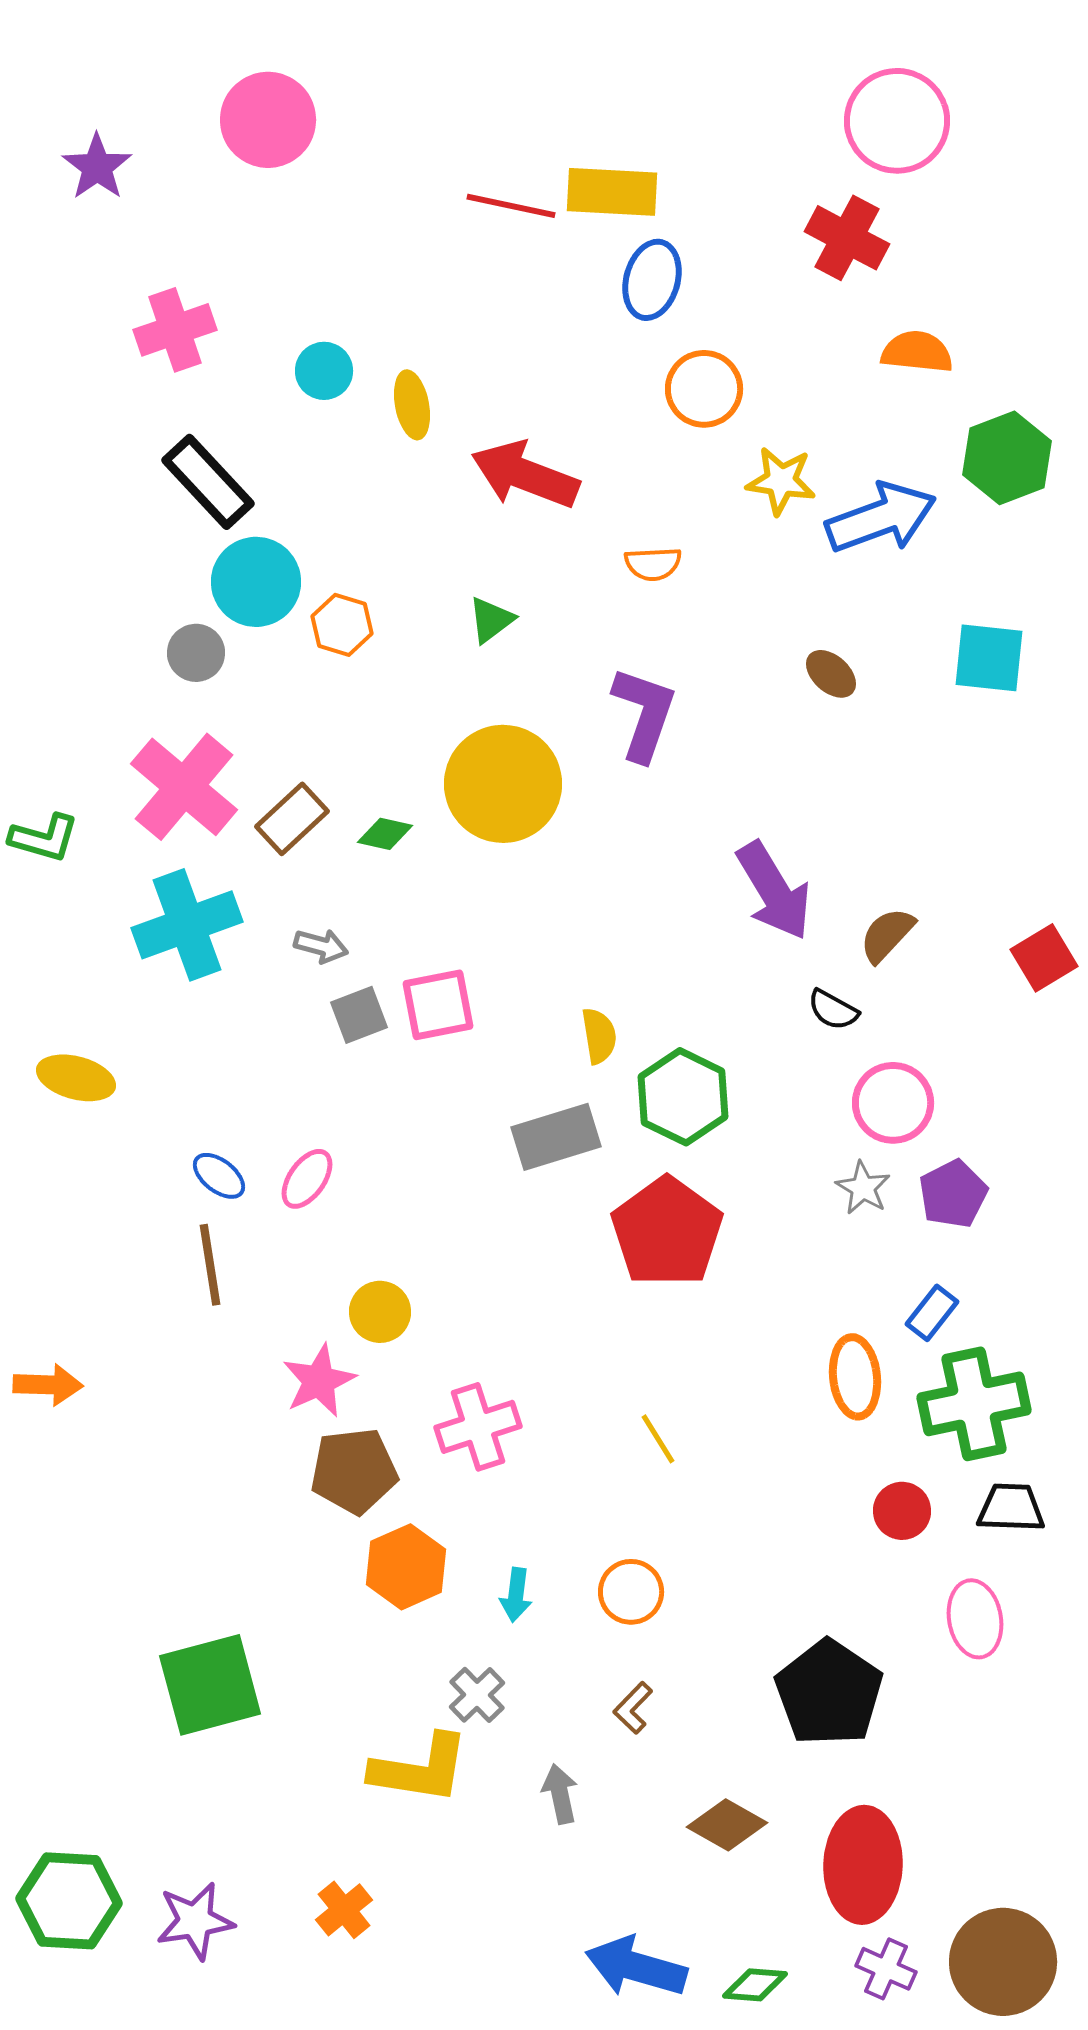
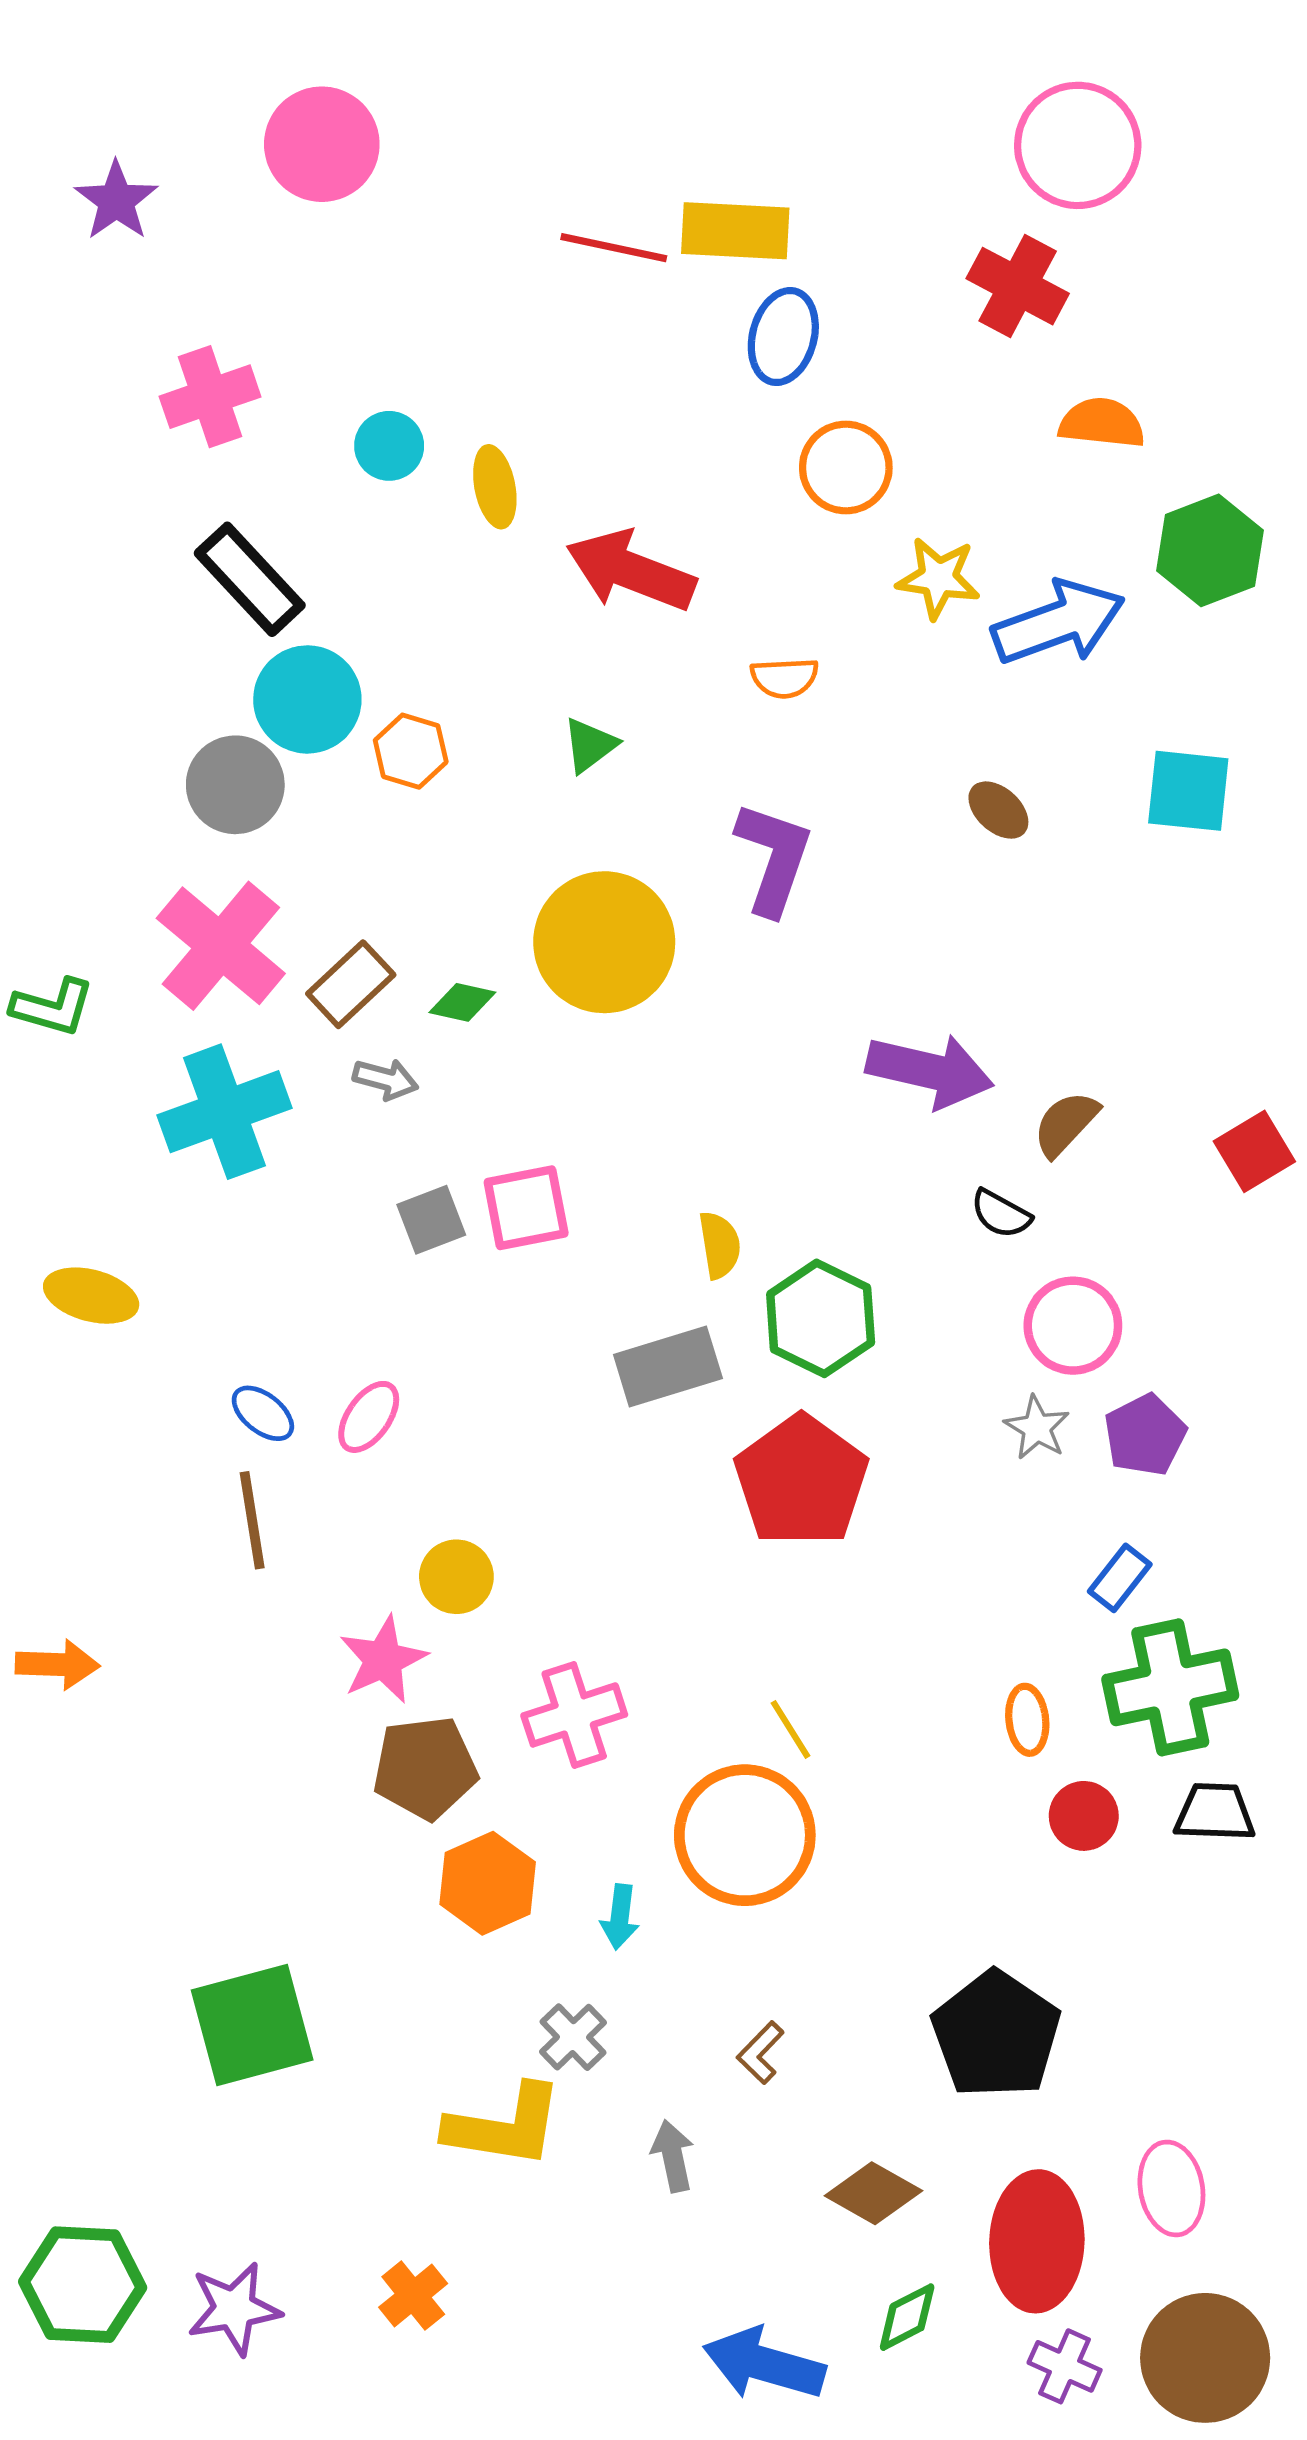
gray circle: (196, 653) -> (235, 785), size x1.4
purple arrow: (774, 891) -> (930, 1071), turned -46
gray arrow: (321, 946) -> (385, 1079), moved
orange ellipse: (855, 1377) -> (1027, 1720), moved, size x0.7
orange circle: (631, 1592) -> (745, 1835), moved, size x1.8
pink ellipse: (975, 1619) -> (1171, 2188), moved
green diamond: (755, 1985) -> (907, 2317), moved, turned -32

